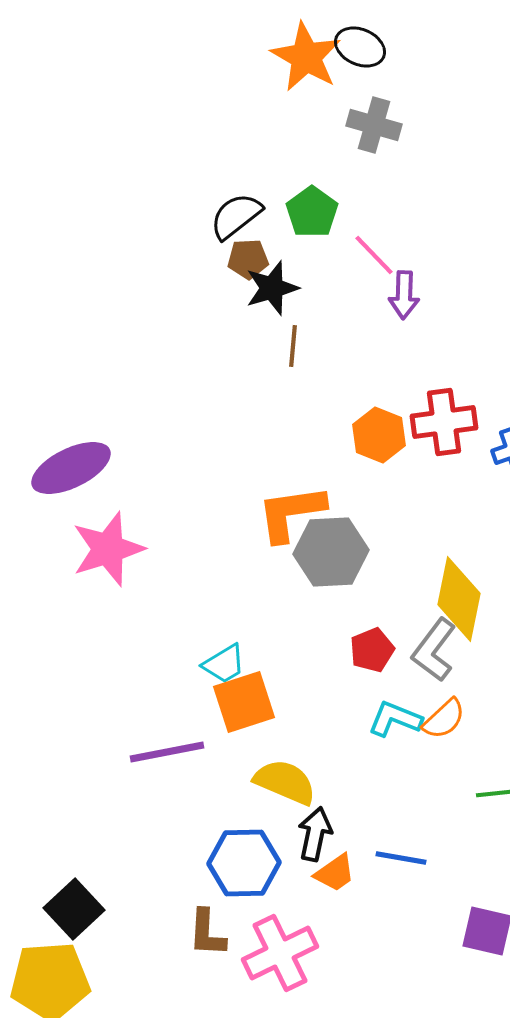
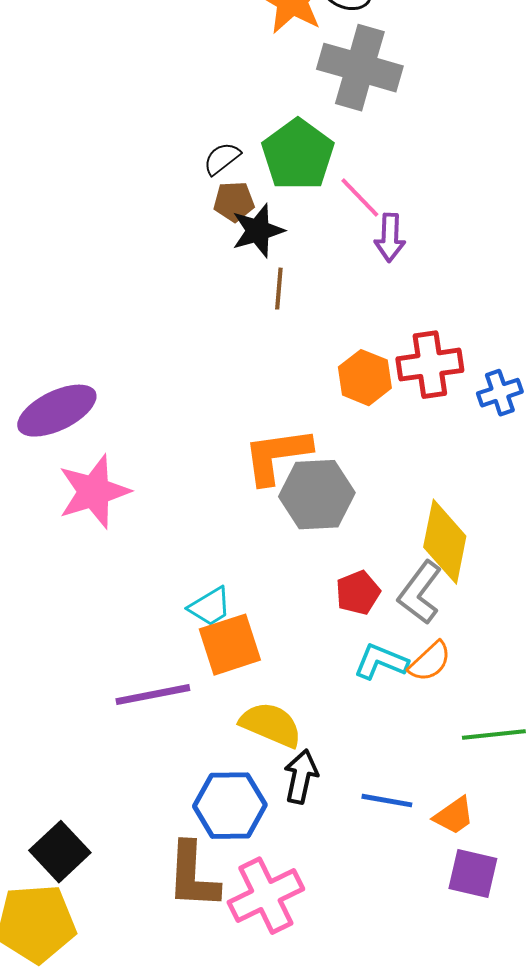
gray cross: (374, 125) -> (360, 68), size x1.5
green pentagon: (312, 212) -> (298, 155), size x1.4
black semicircle: (236, 216) -> (222, 159), size x0.7
orange trapezoid: (335, 873) -> (454, 816), moved
brown L-shape: (207, 933) -> (193, 876), size x1.4

